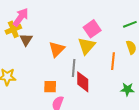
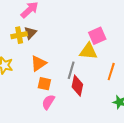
yellow cross: (13, 29) -> (19, 35), moved
yellow triangle: (87, 46) -> (88, 51), turned 42
orange triangle: (57, 49) -> (39, 63), moved

